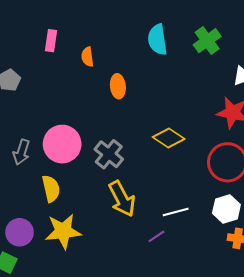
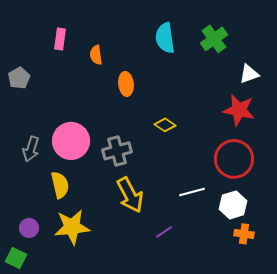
yellow diamond: (169, 138) -> (165, 125), moved, size x0.7
gray cross: (109, 154) -> (117, 151), turned 36
white line: (176, 212) -> (192, 192), moved
purple circle: (20, 232) -> (29, 228), size x0.7

